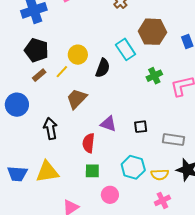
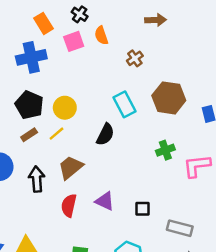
cyan rectangle: (126, 49) -> (124, 104), moved
yellow circle: (78, 55) -> (65, 108), moved
black arrow: (51, 128) -> (37, 179), moved
red semicircle: (89, 143) -> (69, 205), moved

